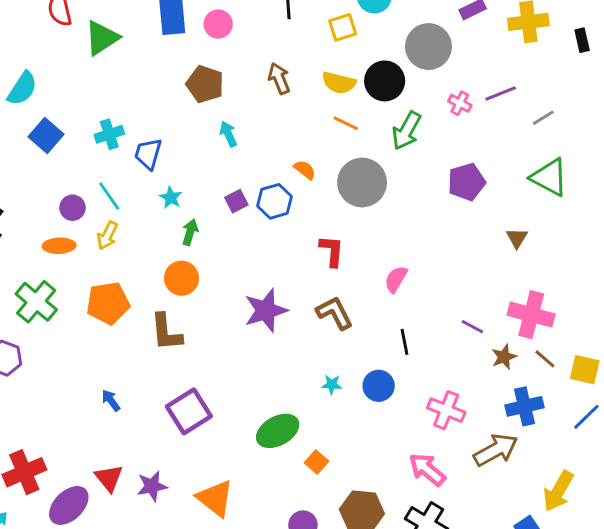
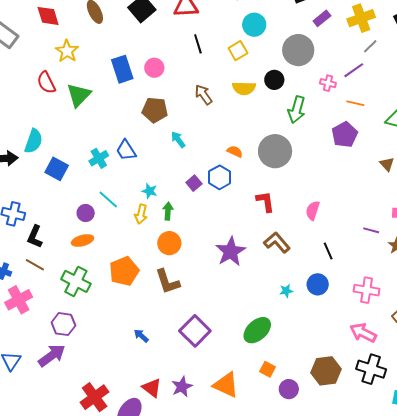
black circle: (385, 81) -> (274, 80), size x0.7
gray line: (543, 118) -> (370, 46), moved
orange line: (346, 123) -> (355, 103), moved
blue trapezoid: (148, 154) -> (126, 150), moved, turned -35
yellow arrow: (107, 235) -> (141, 214), moved
orange square: (316, 462) -> (268, 369), moved

